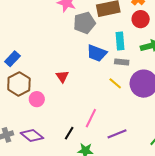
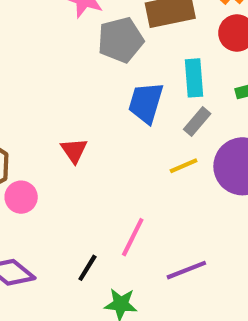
blue trapezoid: (97, 53) -> (146, 103), turned 85
gray rectangle: (122, 62) -> (197, 121), turned -56
yellow line: (115, 83) -> (184, 166), turned -64

